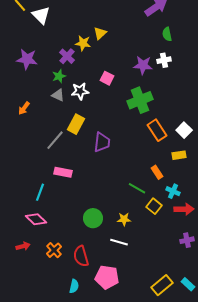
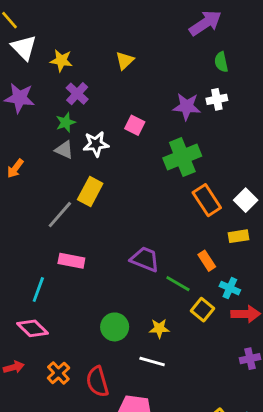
white triangle: (41, 15) -> (24, 48), moved
yellow star: (83, 43) -> (61, 60), moved
purple trapezoid: (102, 142) -> (145, 259), moved, turned -75

